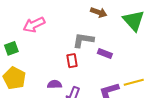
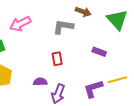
gray L-shape: (83, 40) -> (63, 27), moved
purple rectangle: (105, 53) -> (99, 52), moved

